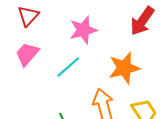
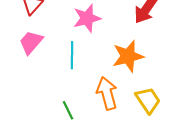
cyan line: (68, 67) -> (72, 55), turned -48

